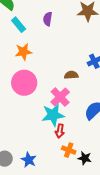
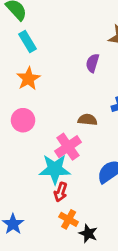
purple semicircle: (48, 19) -> (93, 63), moved
orange star: (23, 52) -> (28, 79), turned -30
pink circle: (24, 83) -> (23, 120), size x0.7

